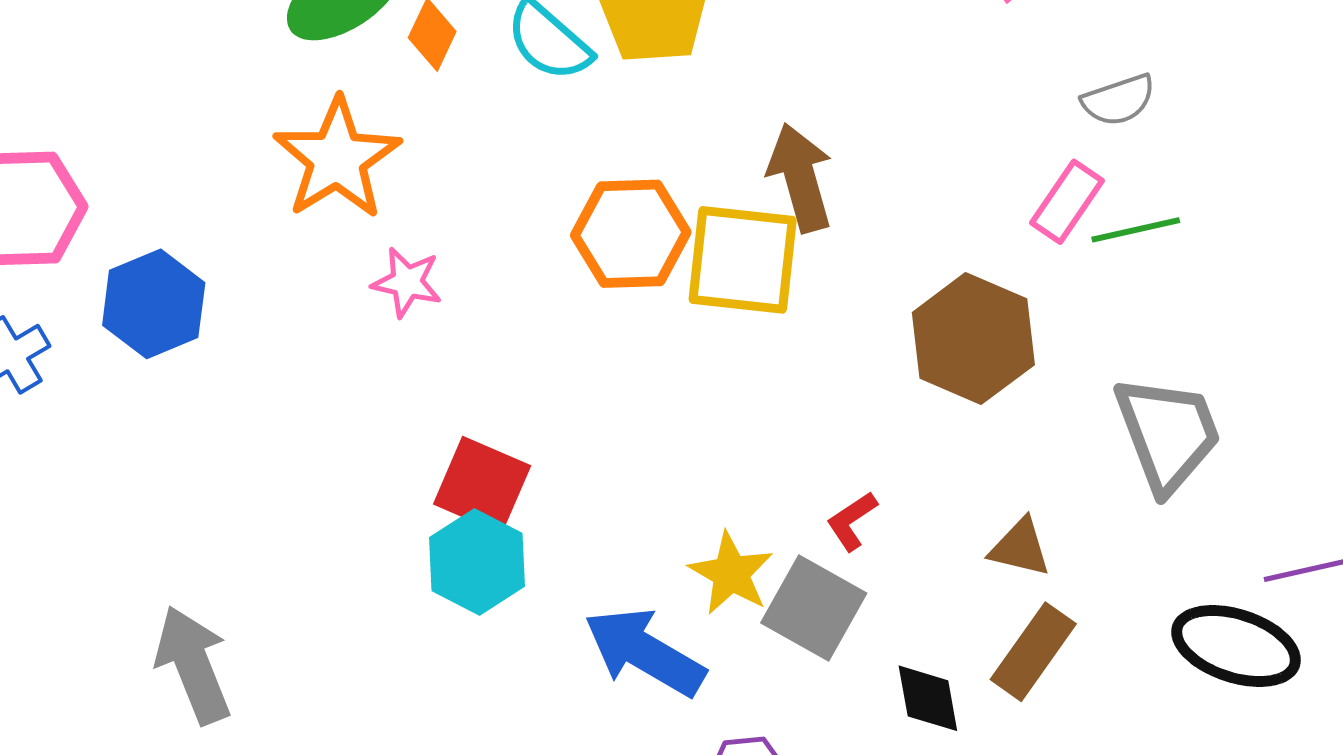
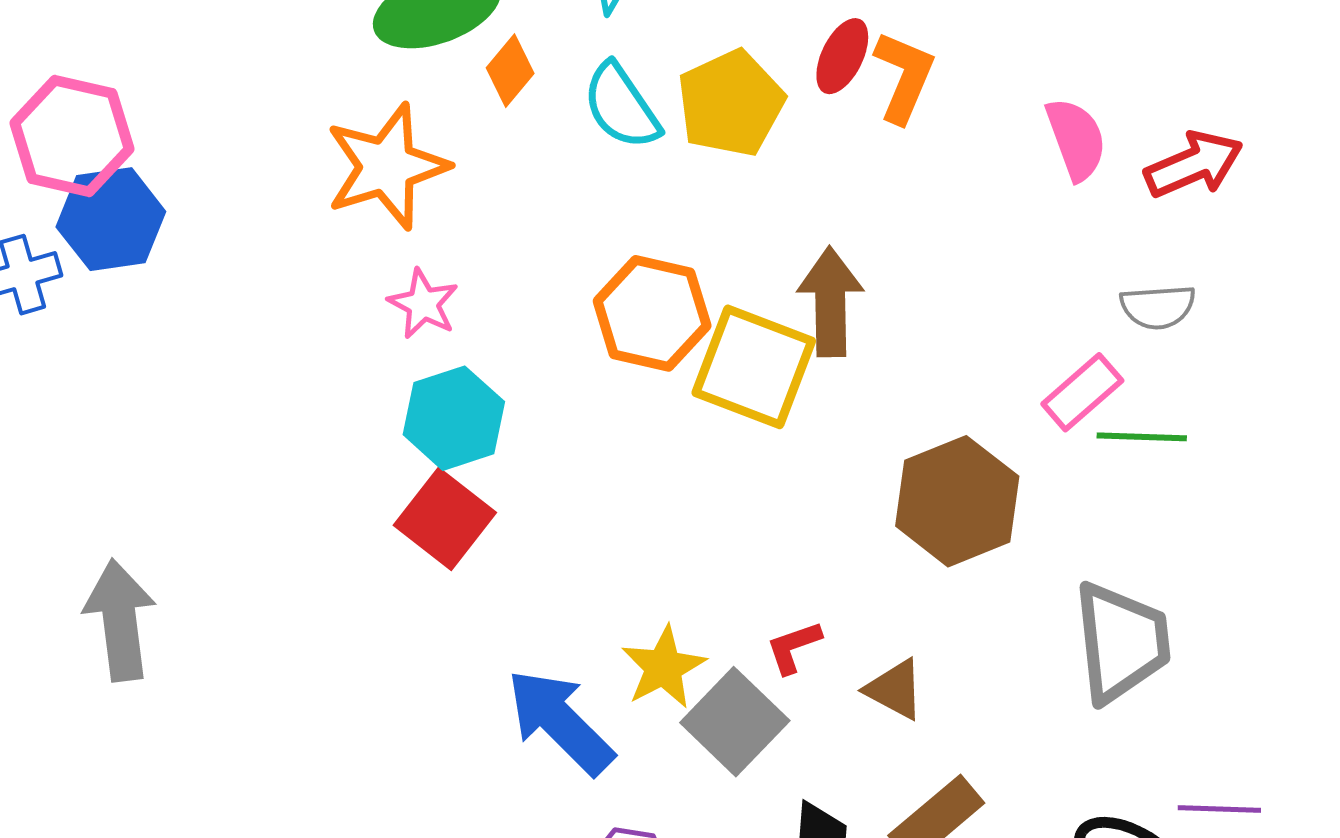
blue hexagon: (154, 304) -> (111, 219), moved
brown triangle: (1020, 548) -> (895, 689), moved
cyan hexagon: (477, 562) -> (454, 418), moved

